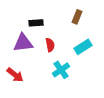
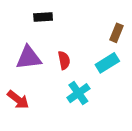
brown rectangle: (77, 17) -> (116, 33), moved
black rectangle: (36, 23) -> (43, 17), moved

